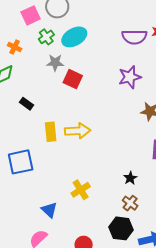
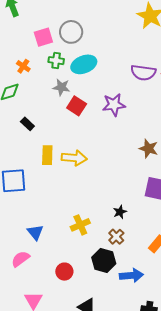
green cross: (46, 37) -> (56, 61), turned 35
purple star: (130, 77) -> (114, 105), moved
yellow cross: (81, 190) -> (80, 225), moved

